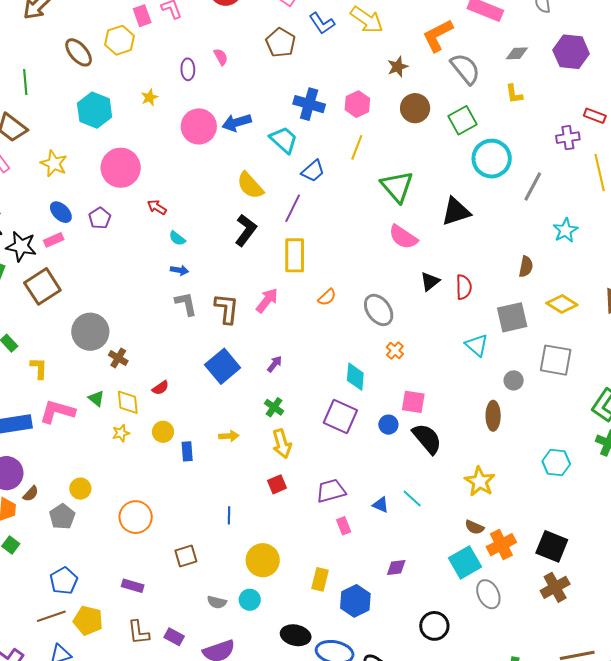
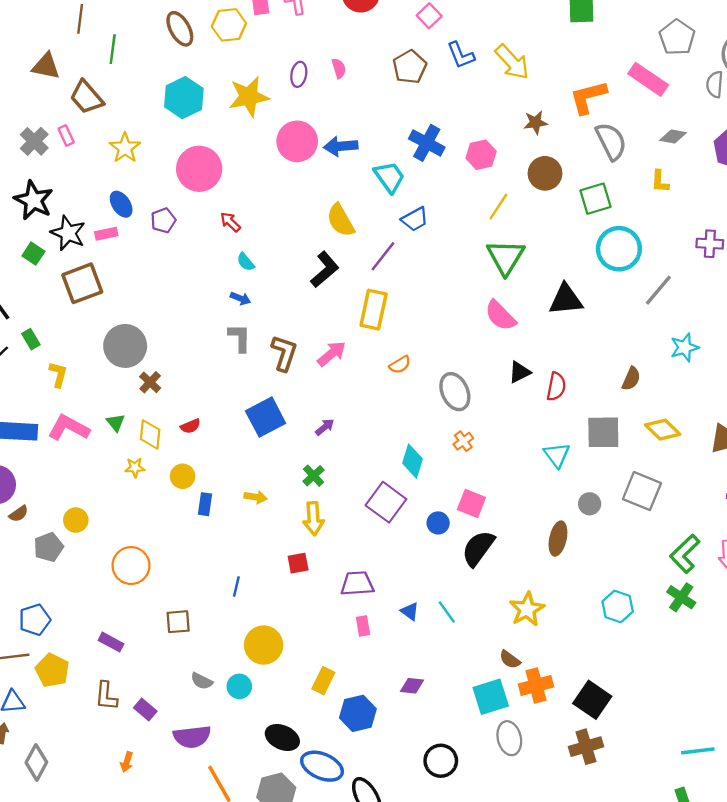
yellow star: (150, 97) -> (249, 97), size x2.0
yellow line: (357, 147) -> (498, 206), moved
black semicircle: (427, 439) -> (478, 548), turned -116

